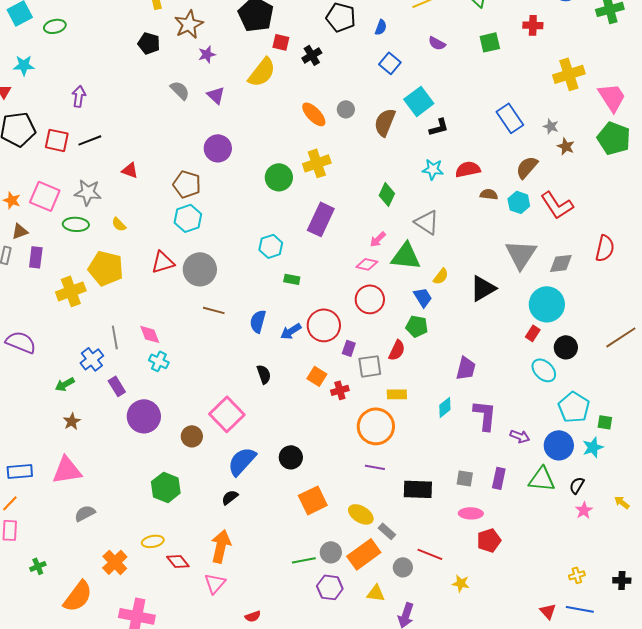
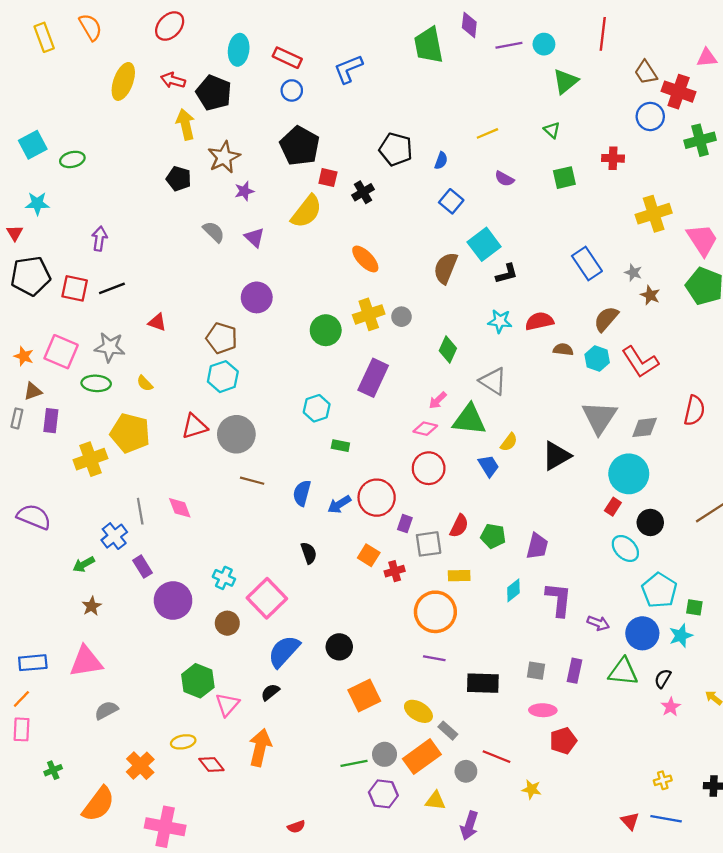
gray circle: (346, 109) -> (401, 317), moved
green pentagon: (417, 326) -> (493, 536), moved
cyan cross: (159, 361) -> (224, 578), moved
pink triangle: (215, 583) -> (227, 705), moved

